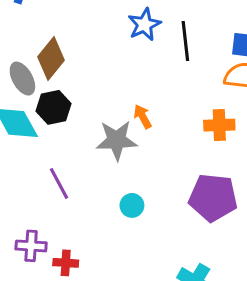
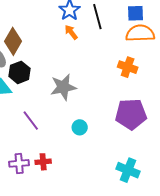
orange arrow: (143, 117) -> (71, 32), moved
orange cross: (219, 125) -> (128, 67), turned 30
red cross: (66, 263) -> (43, 162), moved

